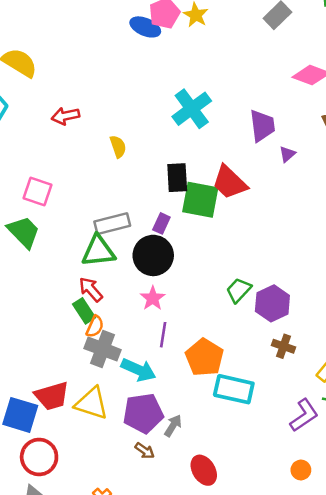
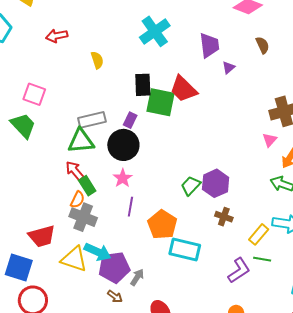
green trapezoid: (239, 290) -> (191, 186), moved
green rectangle: (84, 311) -> (87, 186), moved
cyan arrow: (138, 370) -> (98, 252), moved
red trapezoid: (52, 396) -> (42, 236), moved

